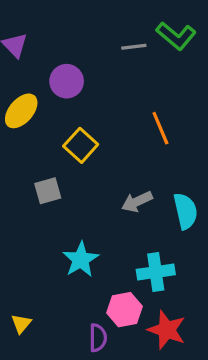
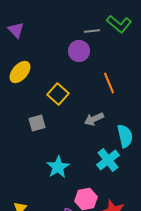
purple circle: (67, 81) -> (79, 51), moved
gray arrow: (137, 202) -> (94, 119), moved
cyan cross: (156, 272) -> (108, 160), moved, turned -30

